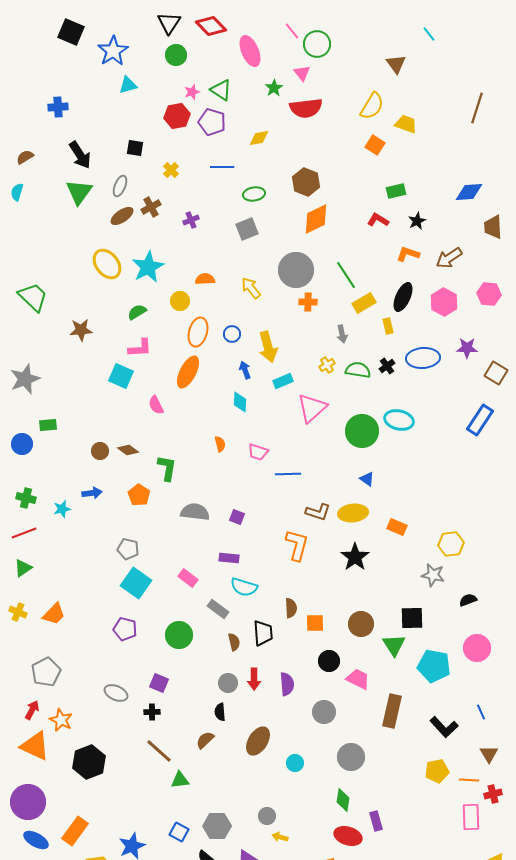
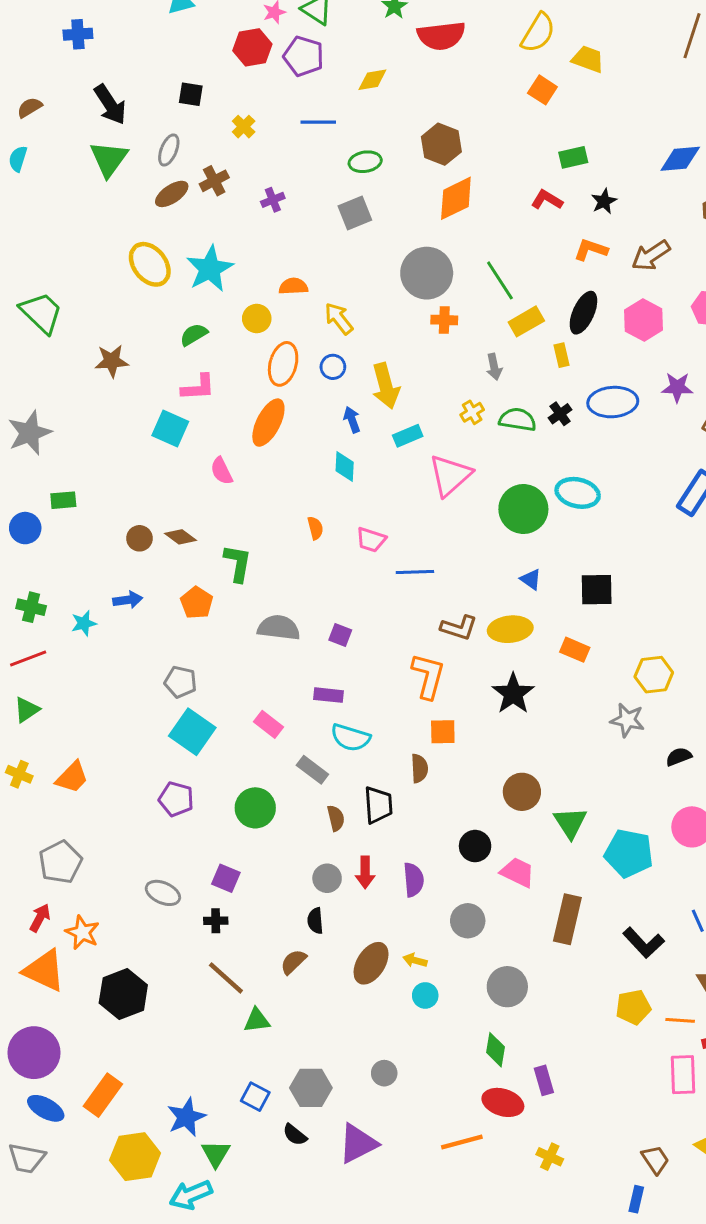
yellow arrow: (251, 288) -> (339, 319), moved
black square: (412, 618) -> (597, 590), moved
orange square: (315, 623) -> (443, 732), moved
yellow arrow: (280, 837) -> (415, 960), moved

